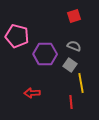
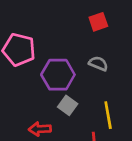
gray square: (70, 65) -> (68, 105), moved

